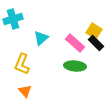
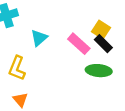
green ellipse: (75, 66) -> (99, 71), moved

